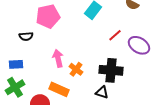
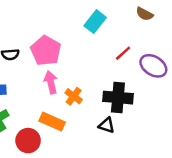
pink pentagon: (48, 16) -> (46, 51), moved, turned -30

